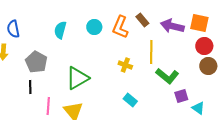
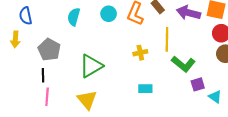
yellow cross: (125, 65) -> (140, 53), turned -32
cyan rectangle: (130, 100) -> (145, 89), turned -40
pink line: (48, 106) -> (47, 97), moved

